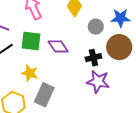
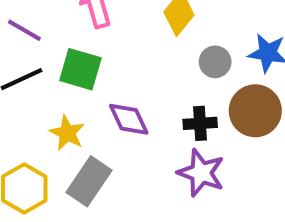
purple diamond: (58, 46) -> (129, 119), moved

